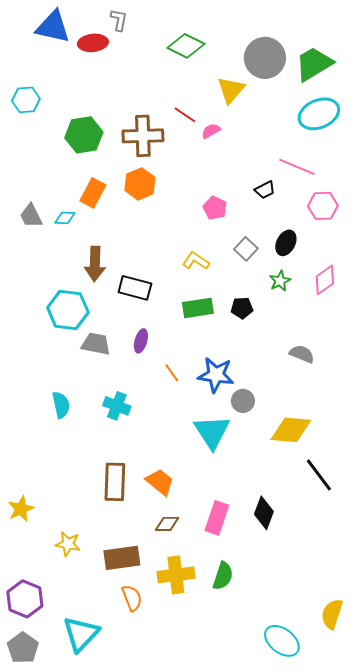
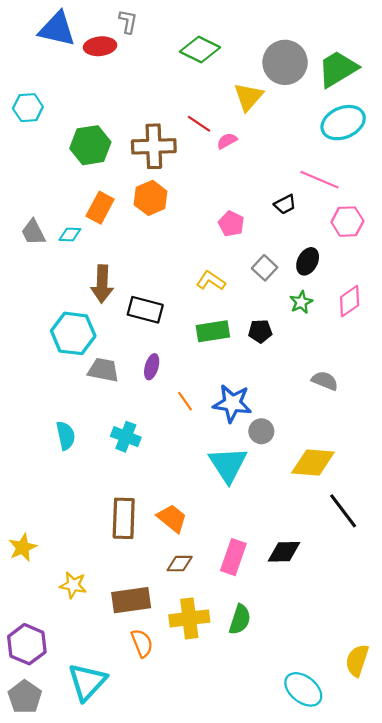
black diamond: (264, 513) -> (284, 552), turned 68

